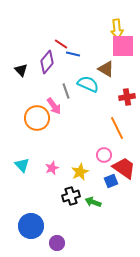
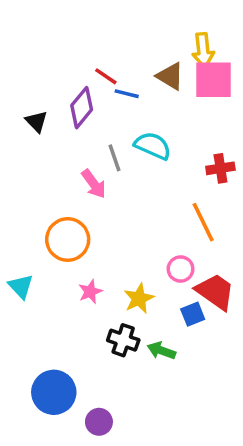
brown triangle: (106, 69) -> (170, 76), moved
orange circle: (37, 118) -> (68, 239), moved
cyan triangle: (22, 165) -> (21, 286), moved
black cross: (71, 196) -> (123, 340), turned 36

